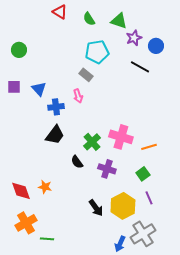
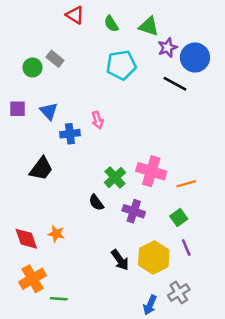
blue circle: (156, 46) -> (195, 57), size x1.5
green circle: (19, 50) -> (32, 67), moved
gray rectangle: (86, 75) -> (55, 59), moved
black trapezoid: (55, 135) -> (41, 169), moved
gray cross: (143, 234) -> (179, 292), size x0.7

